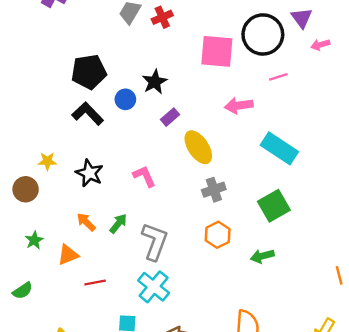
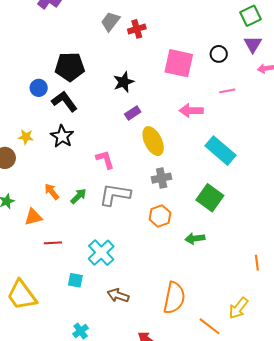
black circle: (263, 34) -> (219, 54), size x0.5
blue circle: (125, 99) -> (39, 88), moved
black star: (89, 173) -> (62, 136), moved
green square: (274, 206) -> (210, 198), turned -32
gray L-shape: (155, 241) -> (115, 195), moved, turned -108

